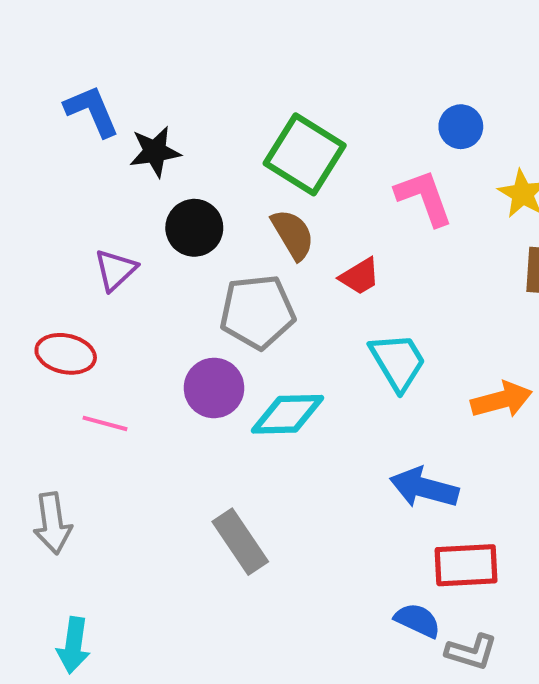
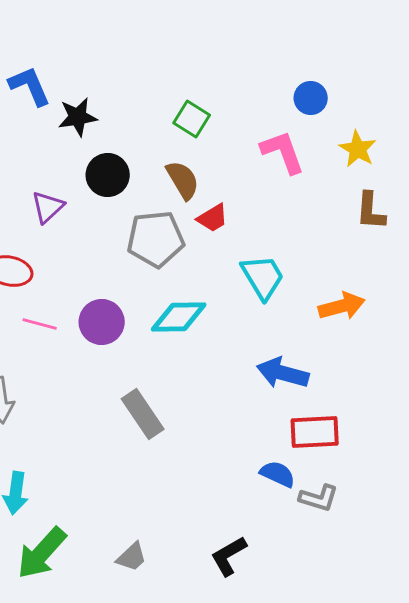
green square: (305, 154) -> (192, 119), size x0.6
red trapezoid: (360, 276) -> (213, 218), moved
purple circle: (214, 388) -> (102, 322), moved

